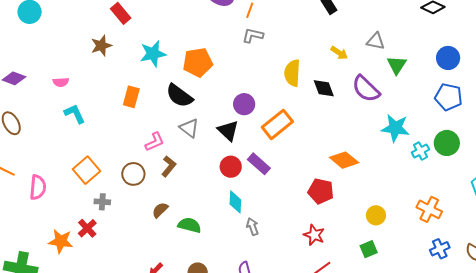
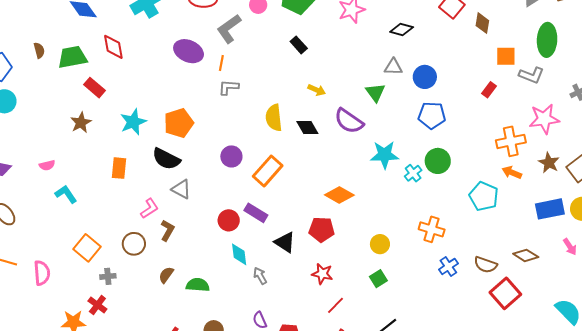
gray triangle: (376, 41) -> (393, 67), moved
black triangle: (228, 131) -> (285, 242), moved

